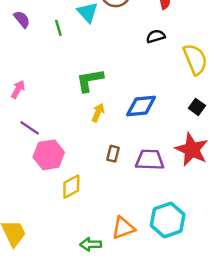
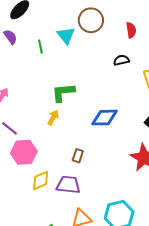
yellow arrow: (98, 113) -> (53, 117), moved
purple trapezoid: (150, 160) -> (68, 185), moved

